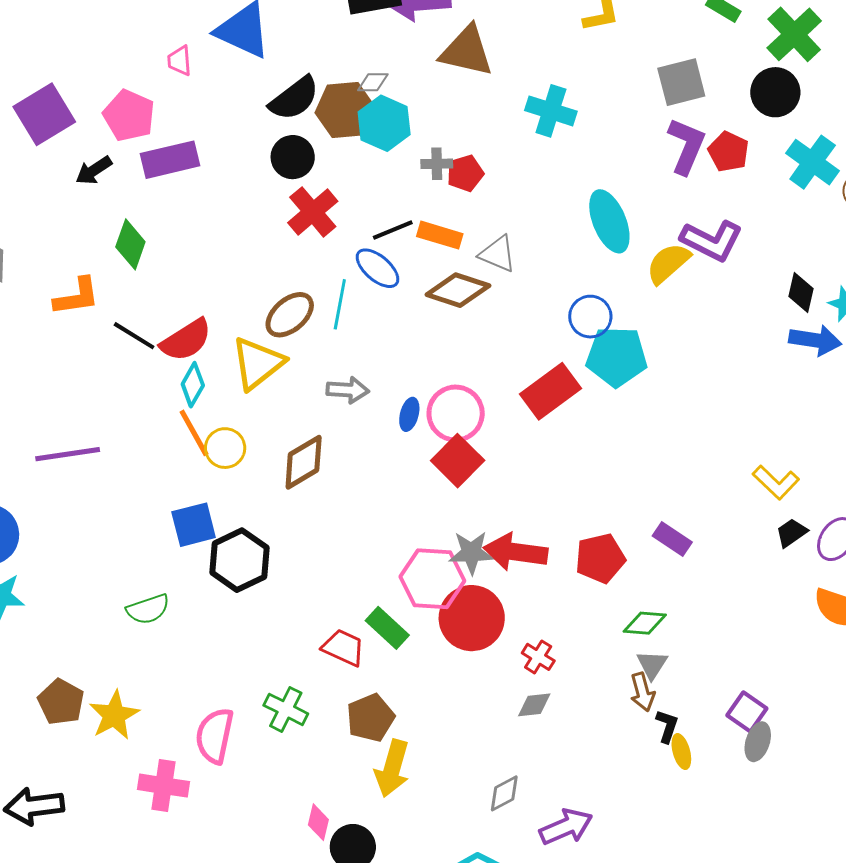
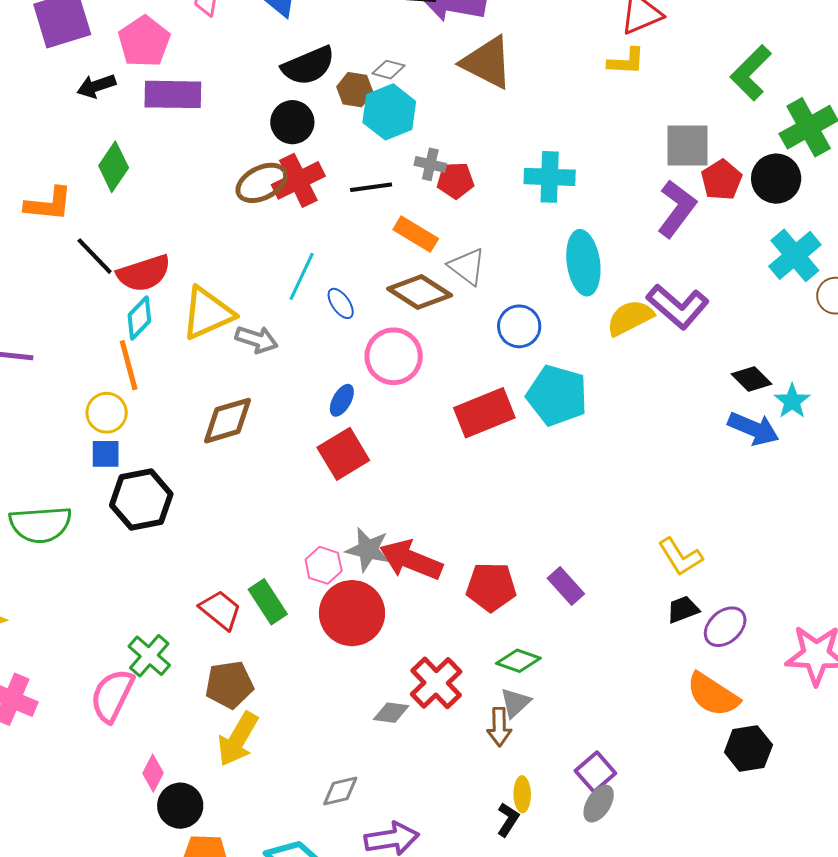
brown hexagon: (345, 110) -> (355, 90), size x0.6
cyan cross: (551, 111) -> (550, 177), moved, turned -30
red pentagon: (729, 152) -> (722, 180), moved
black line: (393, 230) -> (371, 187), moved
blue ellipse: (377, 268) -> (341, 303), moved, size x0.7
black diamond: (801, 293) -> (751, 379), turned -72
brown ellipse: (290, 315) -> (262, 183), moved
blue circle: (590, 317) -> (519, 326), moved
gray arrow: (348, 390) -> (257, 339), moved
pink circle: (456, 413) -> (394, 356), moved
yellow circle: (225, 448) -> (107, 413), moved
red square: (458, 461) -> (343, 454), moved
blue square: (194, 525) -> (106, 454), size x0.7
pink hexagon: (432, 579) -> (324, 565), size x0.6
green semicircle: (148, 609) -> (40, 524), size x1.4
red cross: (538, 657) -> (436, 683), moved, size x1.6
black L-shape: (667, 726) -> (508, 820), moved
pink semicircle: (215, 736) -> (112, 696), moved

